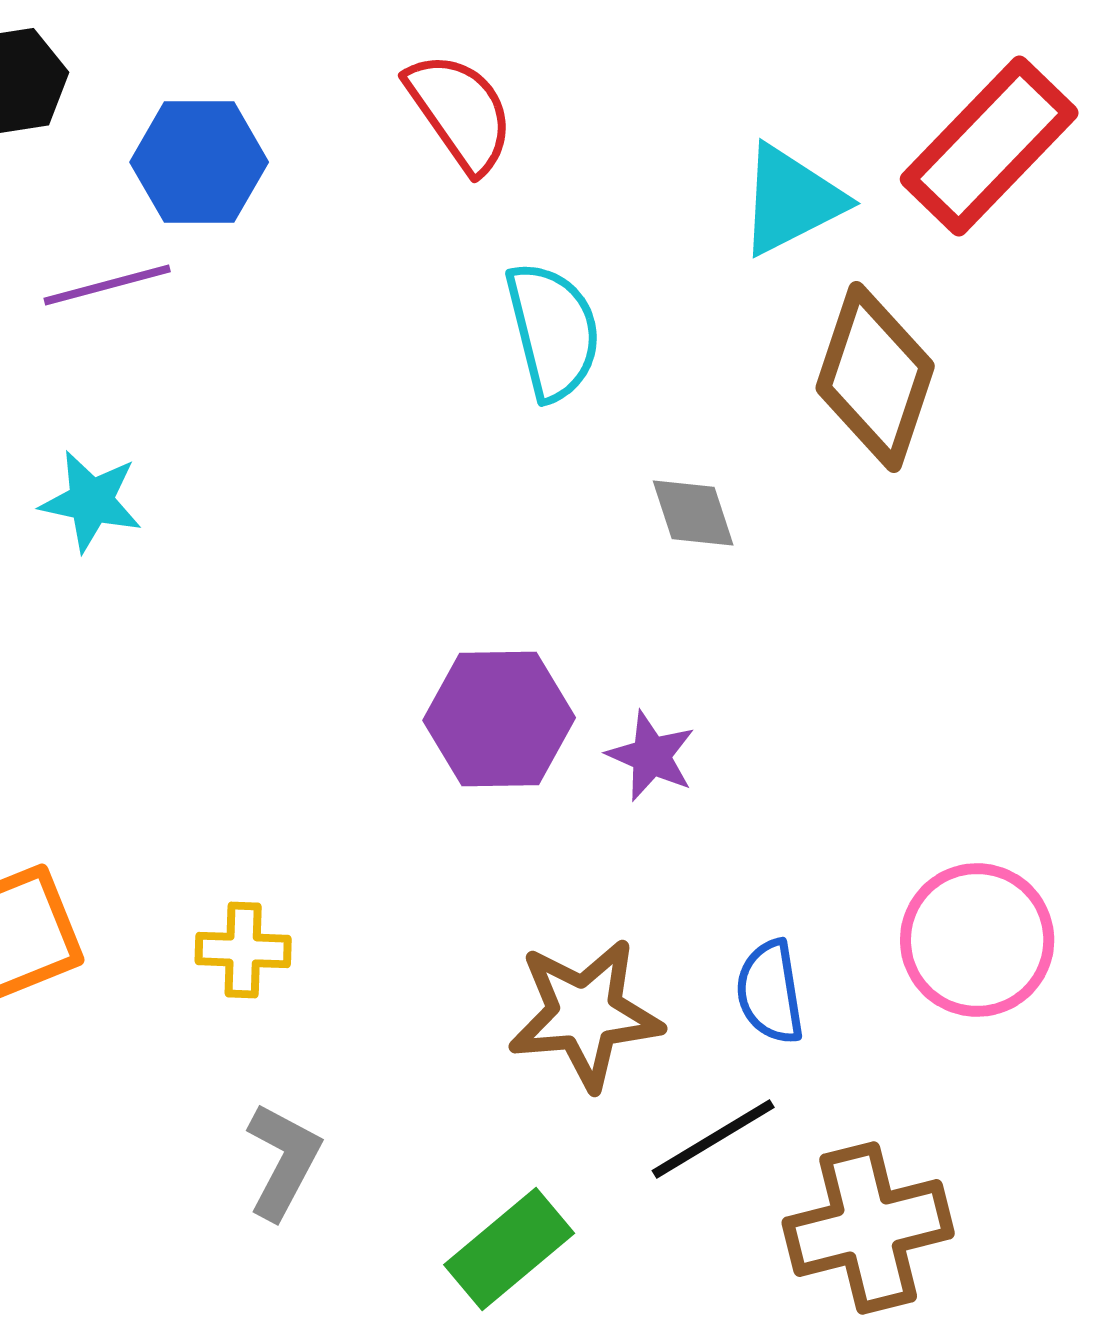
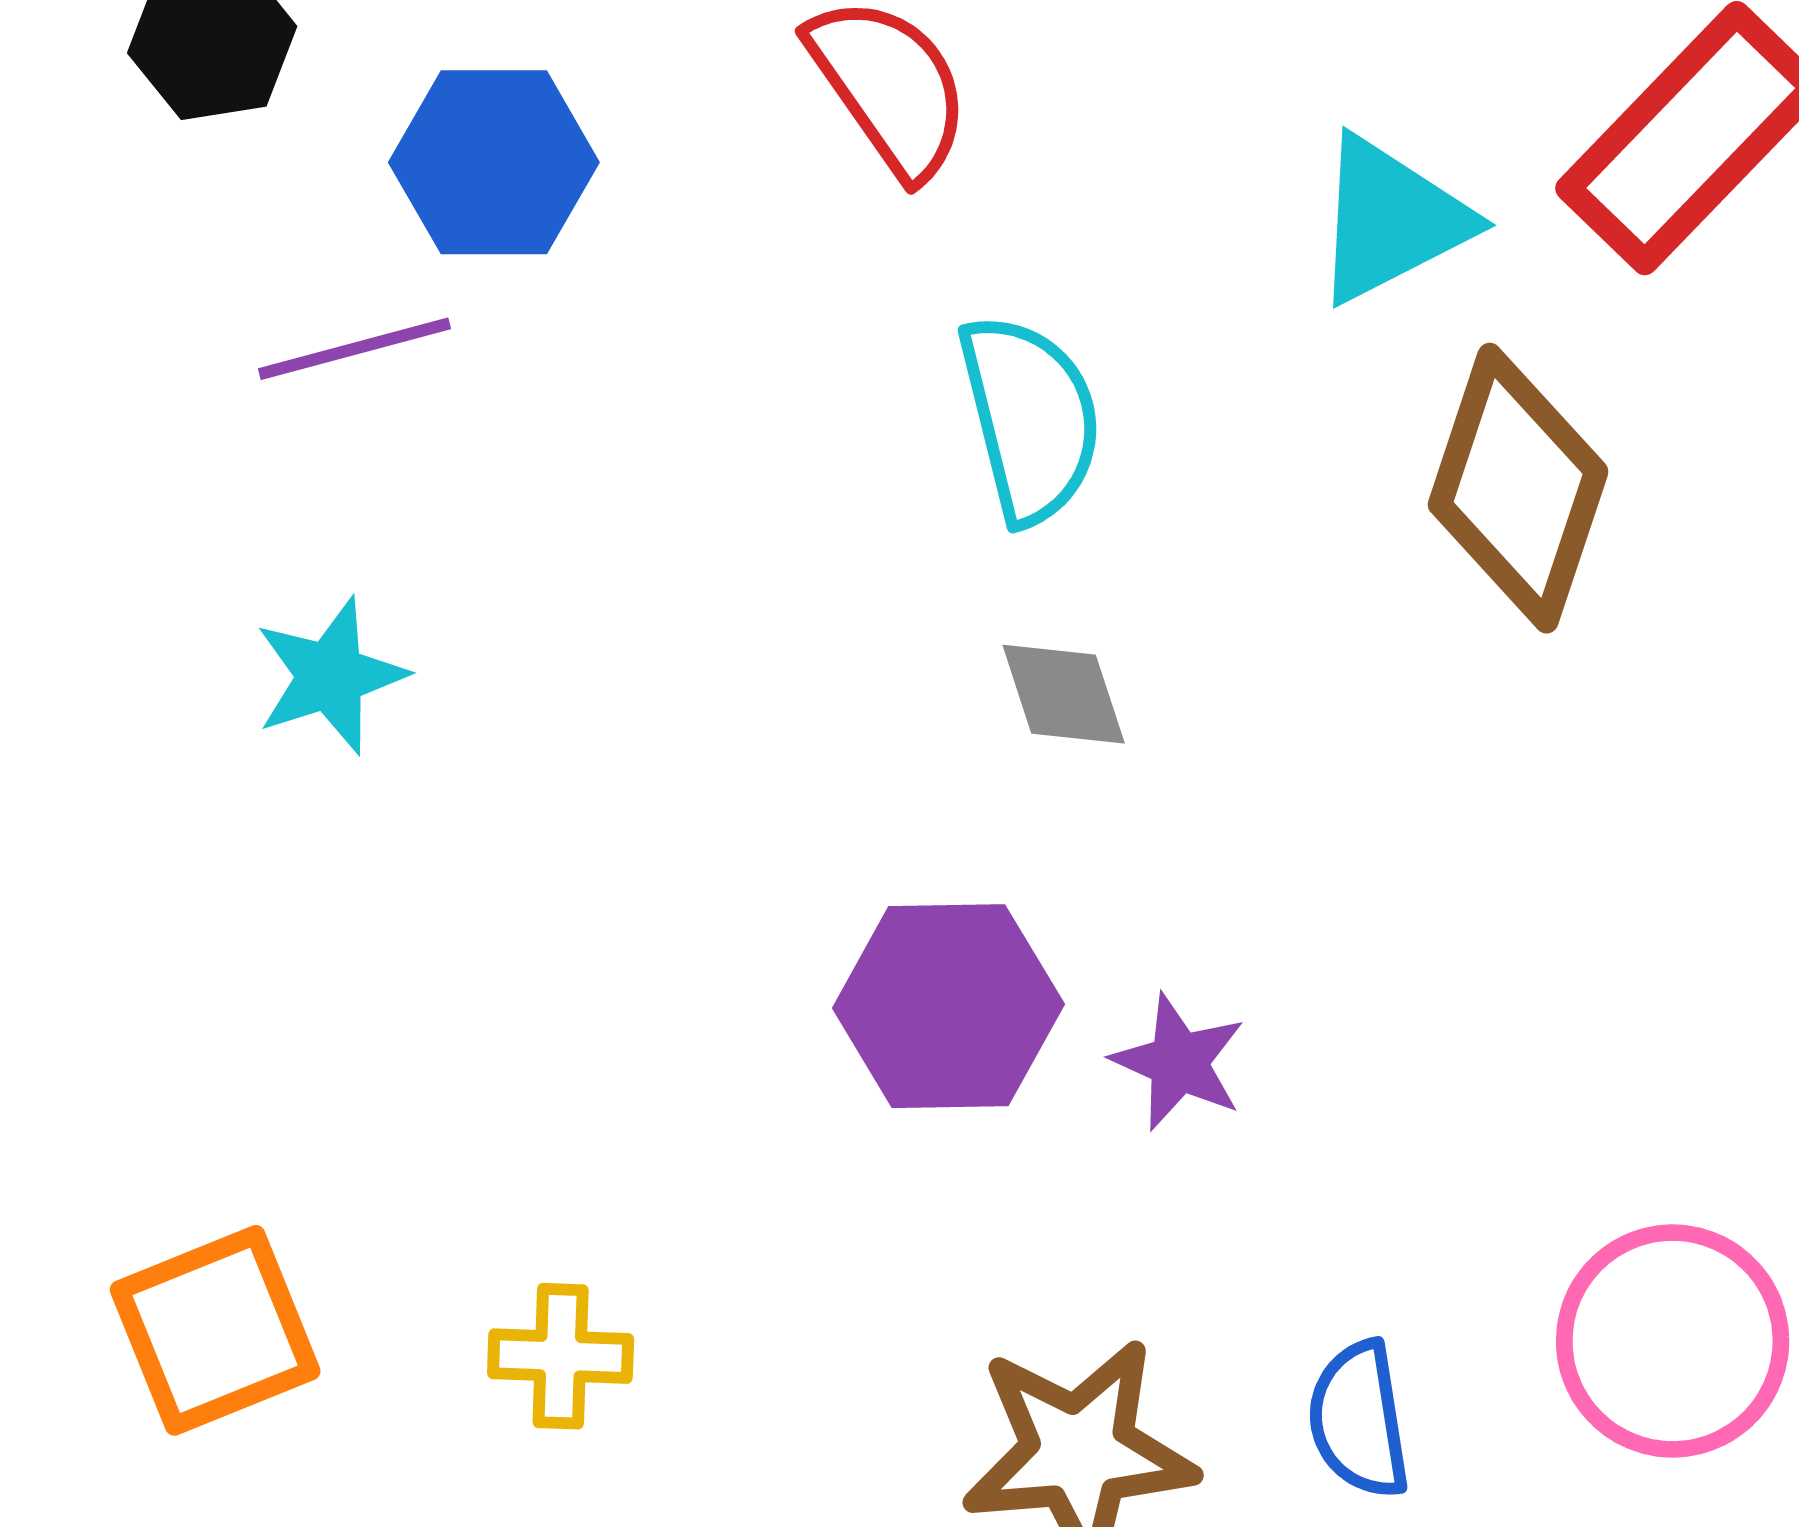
cyan star: (91, 501) -> (330, 676), turned -30
gray diamond: (693, 513) -> (1064, 694), moved

